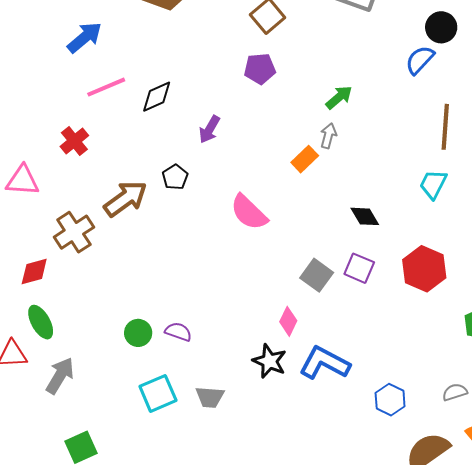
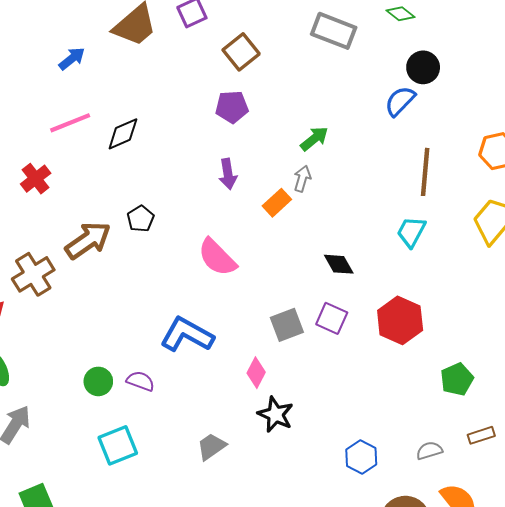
blue arrow: (85, 37) -> (72, 59), moved, size x0.7
purple arrow: (209, 129) -> (228, 174), moved, turned -40
gray square: (317, 275) -> (287, 325), turned 32
black star: (269, 361) -> (276, 414), moved
blue L-shape: (324, 363) -> (187, 335), moved
gray trapezoid: (210, 397) -> (211, 447), moved, turned 140

